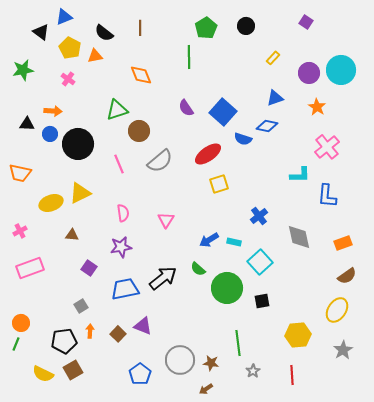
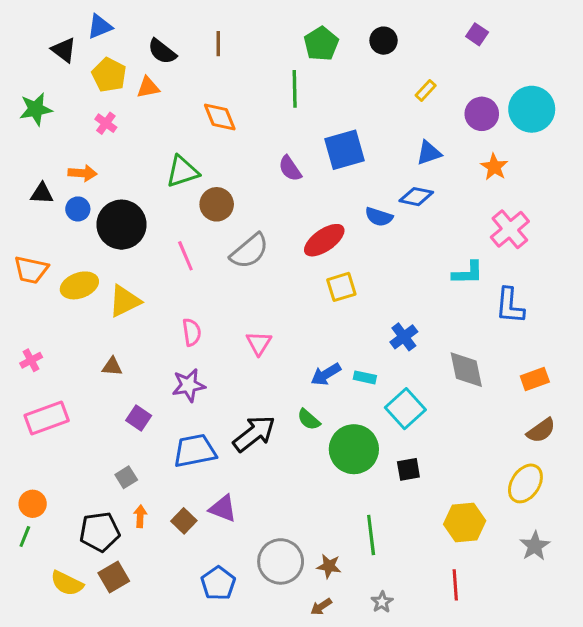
blue square: (223, 112) -> (345, 150), moved, turned 32
yellow ellipse: (51, 203) -> (79, 285), moved
gray star: (253, 371) -> (382, 602), moved

